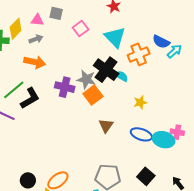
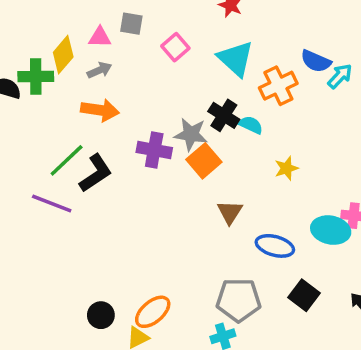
black cross: (106, 70) -> (224, 115), size x0.7
blue ellipse: (141, 134) -> (275, 246), moved

